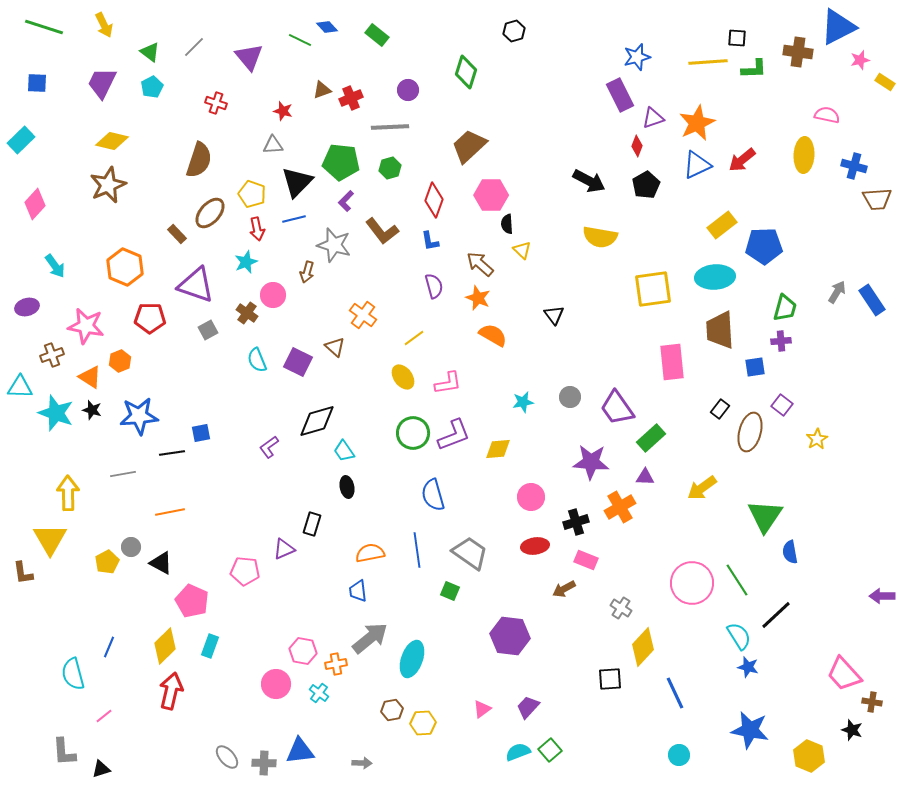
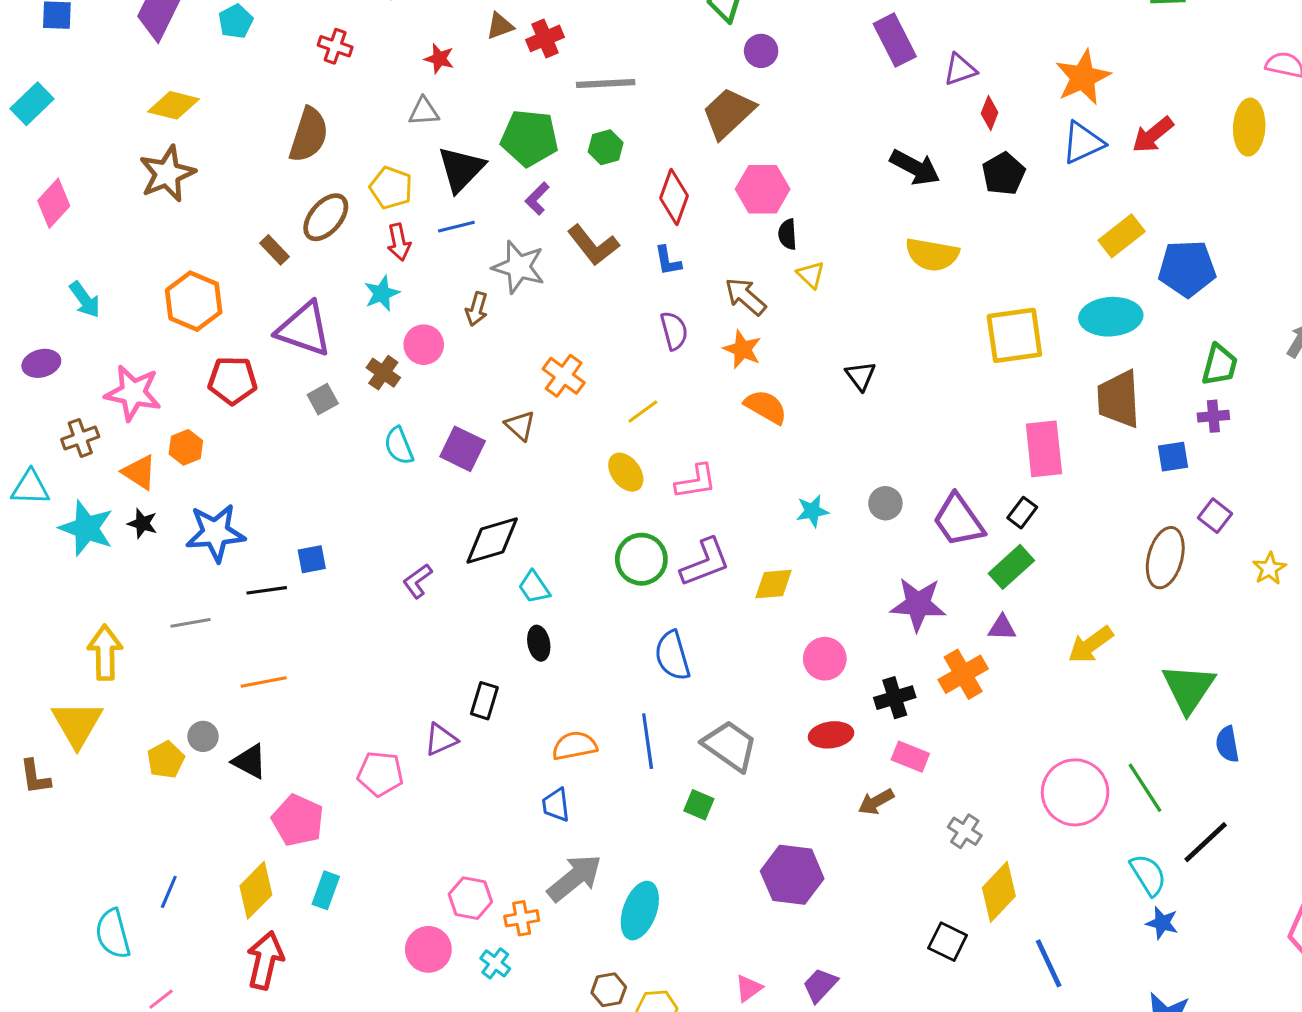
purple circle: (408, 90) -> (761, 51), moved
purple rectangle: (620, 95) -> (895, 40), moved
purple triangle: (653, 118) -> (960, 70), moved
black rectangle: (720, 409) -> (1022, 513), moved
black square: (610, 679) -> (948, 942), turned 30

